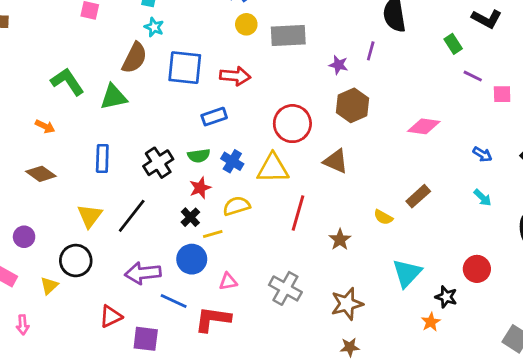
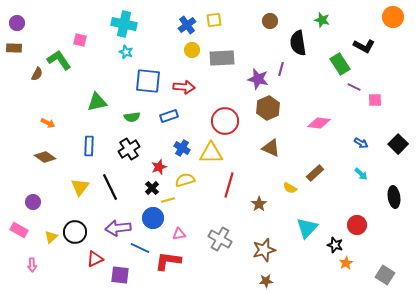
green rectangle: (453, 44) -> (340, 64), size x1.5
brown semicircle: (134, 58) -> (37, 74), moved, size x0.6
purple star: (339, 65) -> (258, 79), size x1.5
green L-shape: (67, 82) -> (59, 60), moved
green semicircle: (199, 156) -> (132, 117), moved
brown triangle: (336, 161) -> (271, 148), moved
black line: (132, 216) -> (110, 187), turned -64
black circle: (76, 261) -> (75, 232), moved
orange star: (431, 322) -> (346, 263), moved

